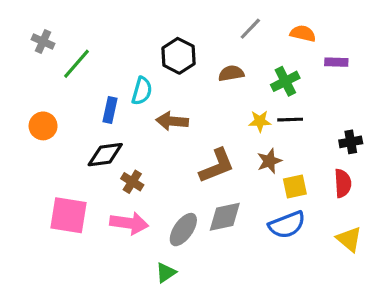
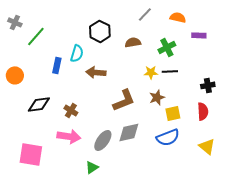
black diamond: (105, 155) -> (39, 104), moved
pink square: (69, 215) -> (31, 154), moved

